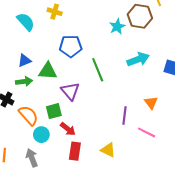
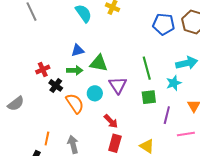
cyan star: (117, 27) -> (174, 83), moved
blue pentagon: (71, 46) -> (164, 24), moved
green square: (54, 111) -> (149, 97), moved
pink line: (147, 132) -> (186, 134), turned -42
cyan circle: (41, 135) -> (95, 93), moved

